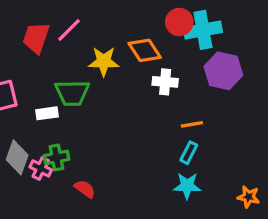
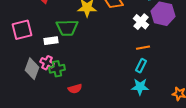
white cross: (165, 82) -> (141, 22), moved, turned 35
pink cross: (41, 168) -> (47, 63), moved
red semicircle: (85, 189) -> (75, 89), turned 128

